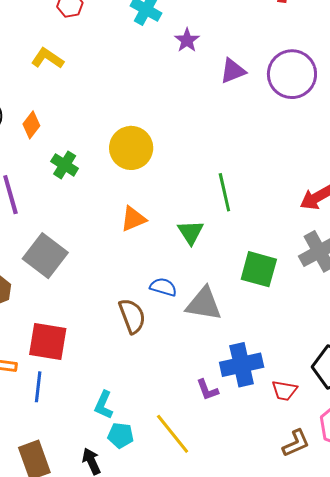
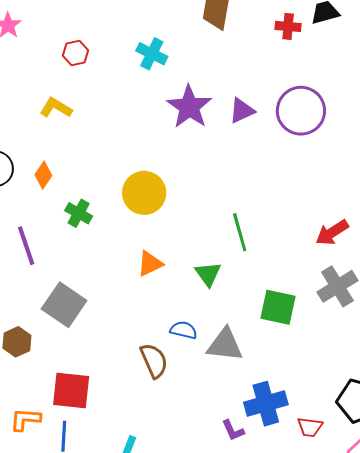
purple star: (187, 40) -> (189, 107), moved, size x1.8

